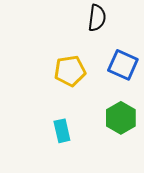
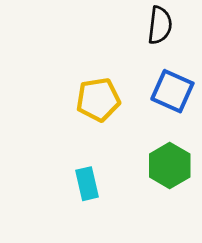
black semicircle: (97, 18) -> (160, 25), moved

